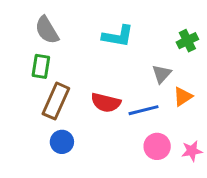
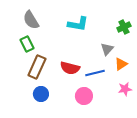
green rectangle: (41, 66) -> (27, 44), turned -35
pink circle: (157, 146) -> (84, 96), moved
pink star: (192, 151) -> (125, 89), moved

